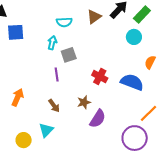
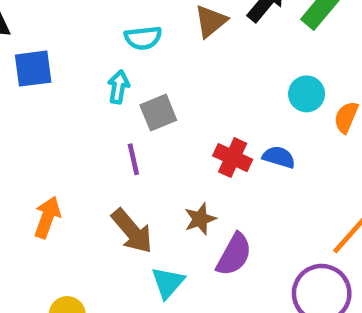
cyan circle: (134, 37) -> (307, 94), moved
blue semicircle: (132, 82) -> (279, 157), moved, size x0.6
brown arrow: (54, 106) -> (132, 231), size x1.5
cyan triangle: (46, 130) -> (168, 283), moved

